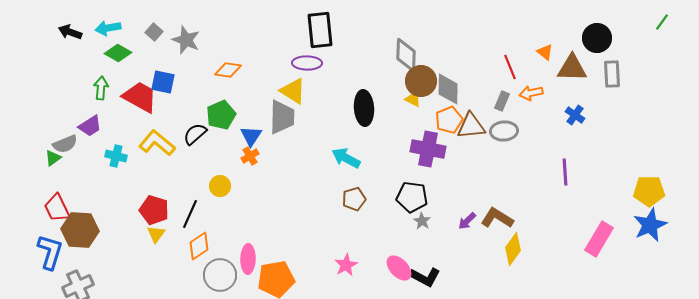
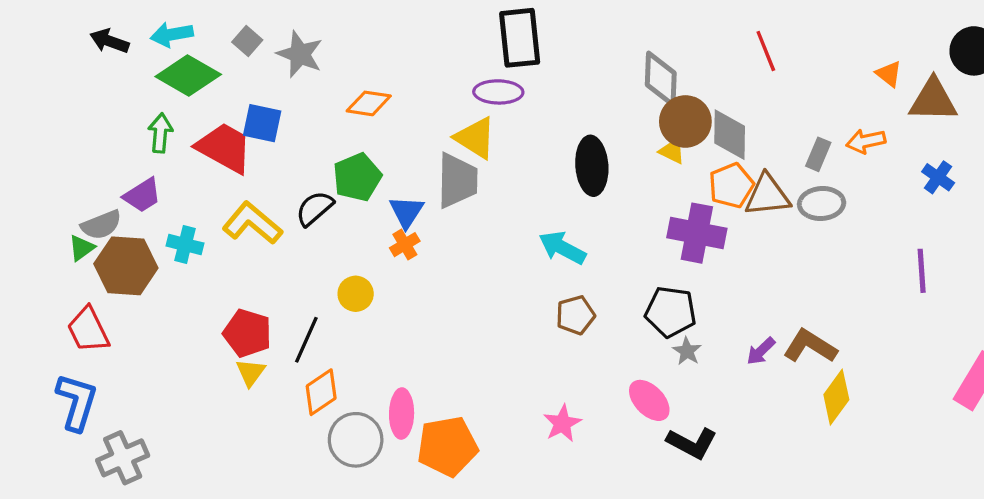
green diamond: (118, 53) -> (188, 76), size x1.4
red line: (510, 67) -> (766, 51), moved
brown hexagon: (80, 230) -> (126, 266), moved
pink ellipse: (399, 268) -> (649, 400), moved

